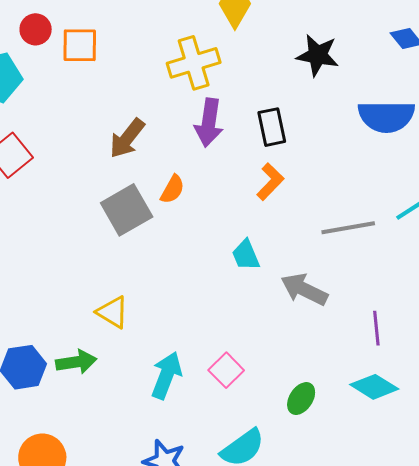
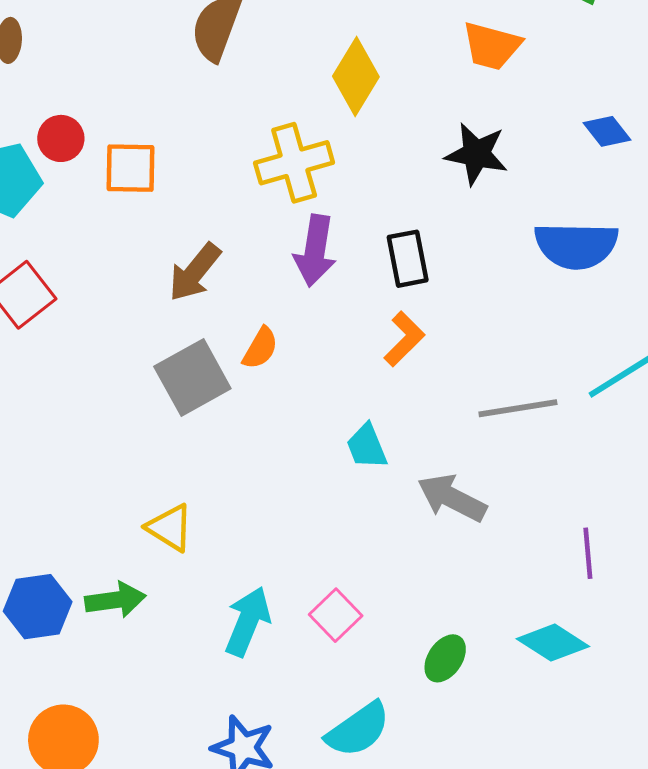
red circle: (36, 29) -> (61, 138), moved
orange square: (80, 45) -> (130, 168), moved
purple line: (376, 328) -> (588, 553), moved

